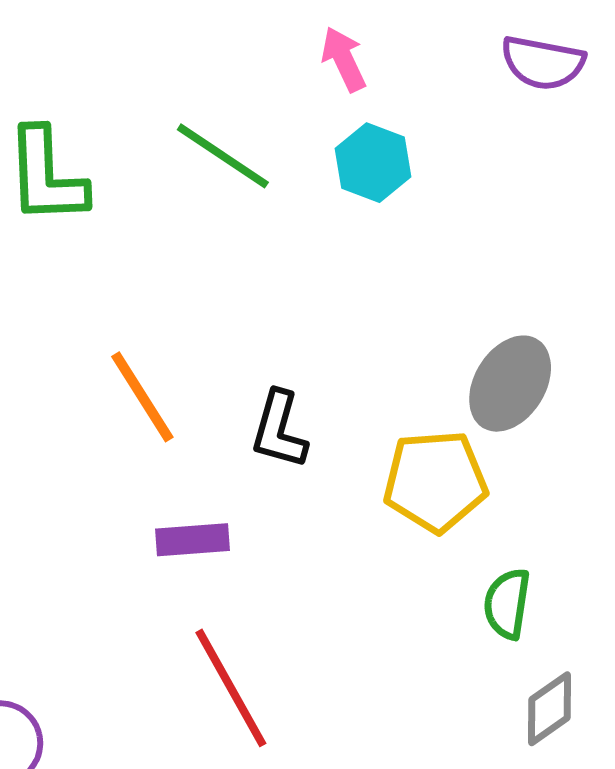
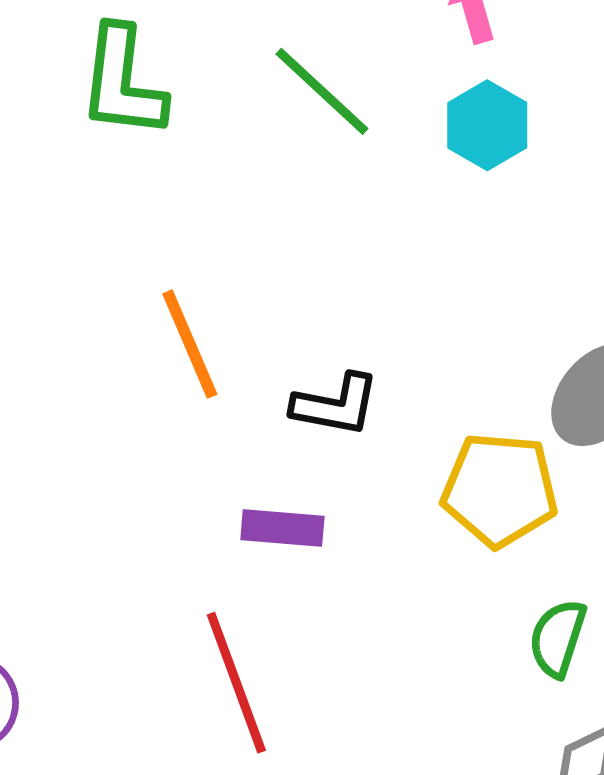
black L-shape: (279, 430) -> (336, 405), turned -104
purple rectangle: (193, 540) -> (282, 528), moved

